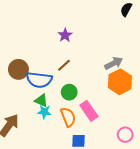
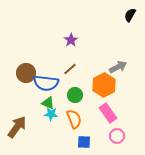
orange hexagon: (120, 82) -> (104, 85), moved
pink rectangle: (89, 111) -> (108, 113), moved
pink circle: (125, 135) -> (117, 136), moved

